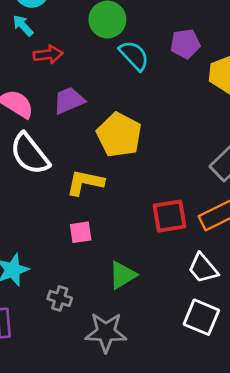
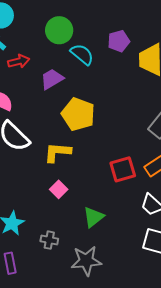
purple trapezoid: (69, 100) -> (52, 79), moved
pink square: (81, 232) -> (59, 189), turned -30

